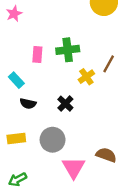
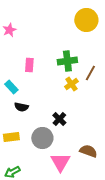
green cross: (68, 50) -> (67, 61), moved
black cross: (65, 104) -> (59, 119), moved

